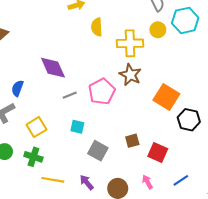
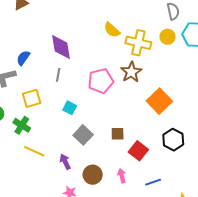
yellow semicircle: (97, 27) -> (112, 30), moved, turned -60
gray line: (70, 95) -> (58, 75), moved, turned -72
black hexagon: (189, 120) -> (173, 140), moved

